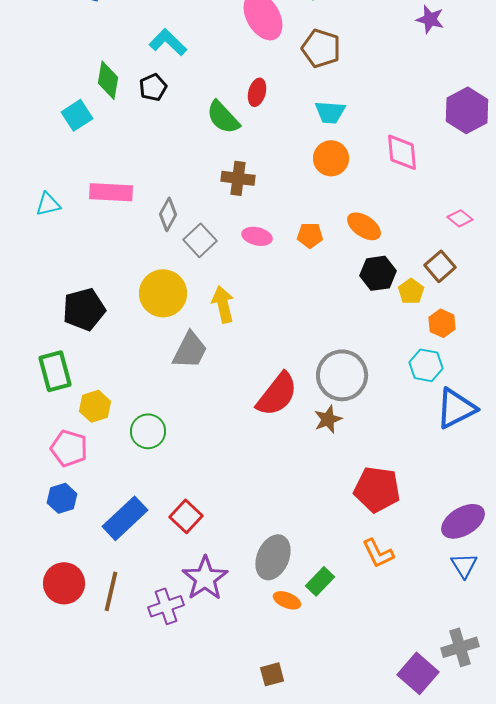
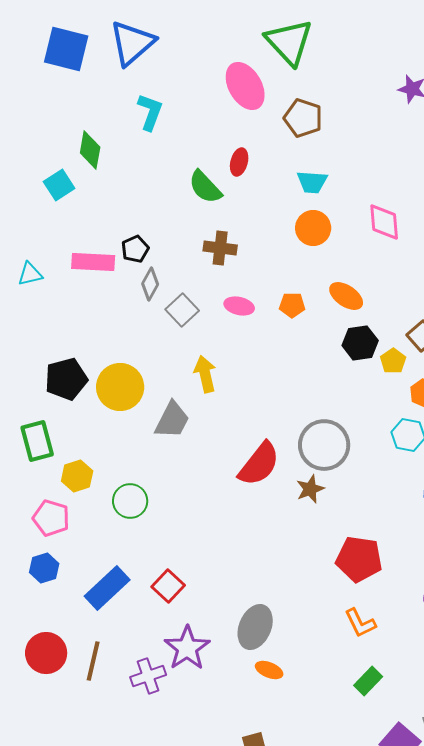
cyan L-shape: (168, 42) -> (150, 112), turned 66
black pentagon: (153, 87) -> (135, 249), moved
yellow circle: (163, 293) -> (120, 387), moved
green rectangle: (320, 581) -> (368, 681), moved

